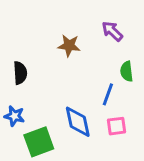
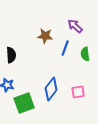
blue line: (108, 94) -> (65, 48), moved
blue diamond: (78, 122) -> (51, 89), turned 50

